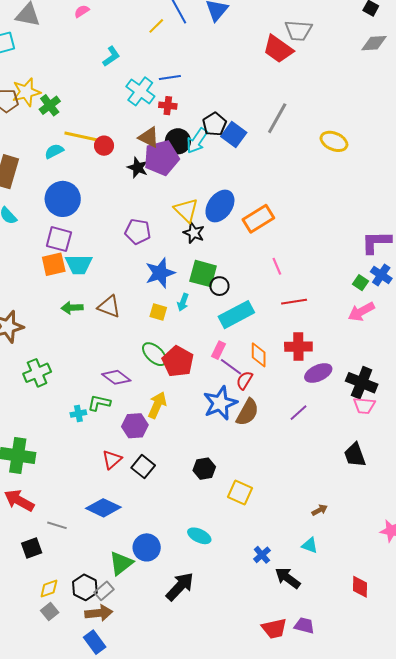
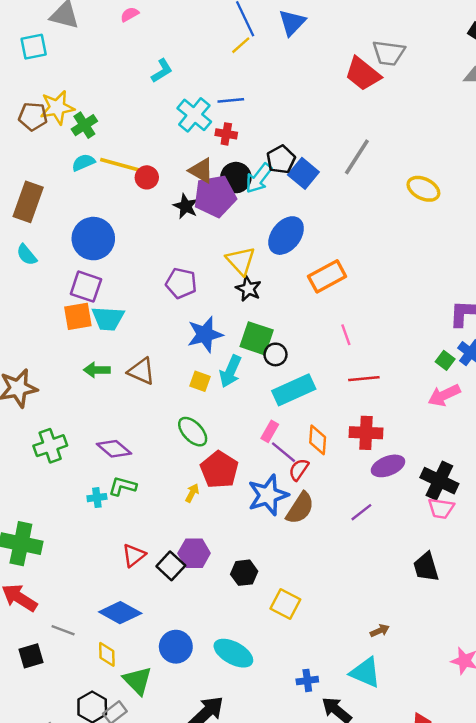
yellow line: (156, 26) -> (241, 45), moved
cyan semicircle: (54, 151) -> (83, 162), moved
blue ellipse: (220, 206) -> (286, 236), moved
cyan arrow: (183, 302) -> (230, 371), size x1.5
red pentagon: (178, 361) -> (219, 470), moved
purple diamond: (116, 377) -> (114, 449), moved
yellow arrow: (157, 405) -> (192, 493), size x0.6
purple hexagon: (135, 426) -> (194, 553), moved
cyan ellipse: (199, 536) -> (233, 653), size x1.4
cyan triangle: (310, 545) -> (365, 672), size x1.6
blue circle: (147, 547) -> (176, 647), moved
blue cross: (262, 555) -> (307, 680), turned 30
green triangle: (121, 563) -> (138, 681), turned -40
yellow diamond: (49, 589) -> (107, 654), moved, turned -75

